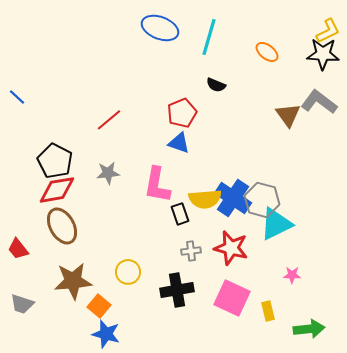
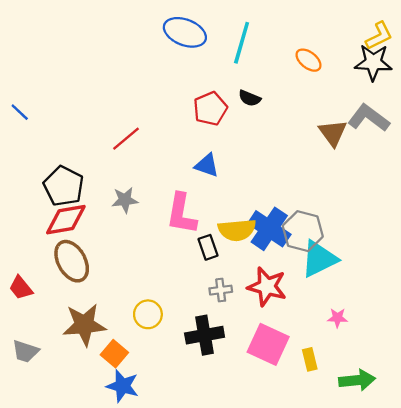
red pentagon: (182, 113) -> (210, 109), moved

